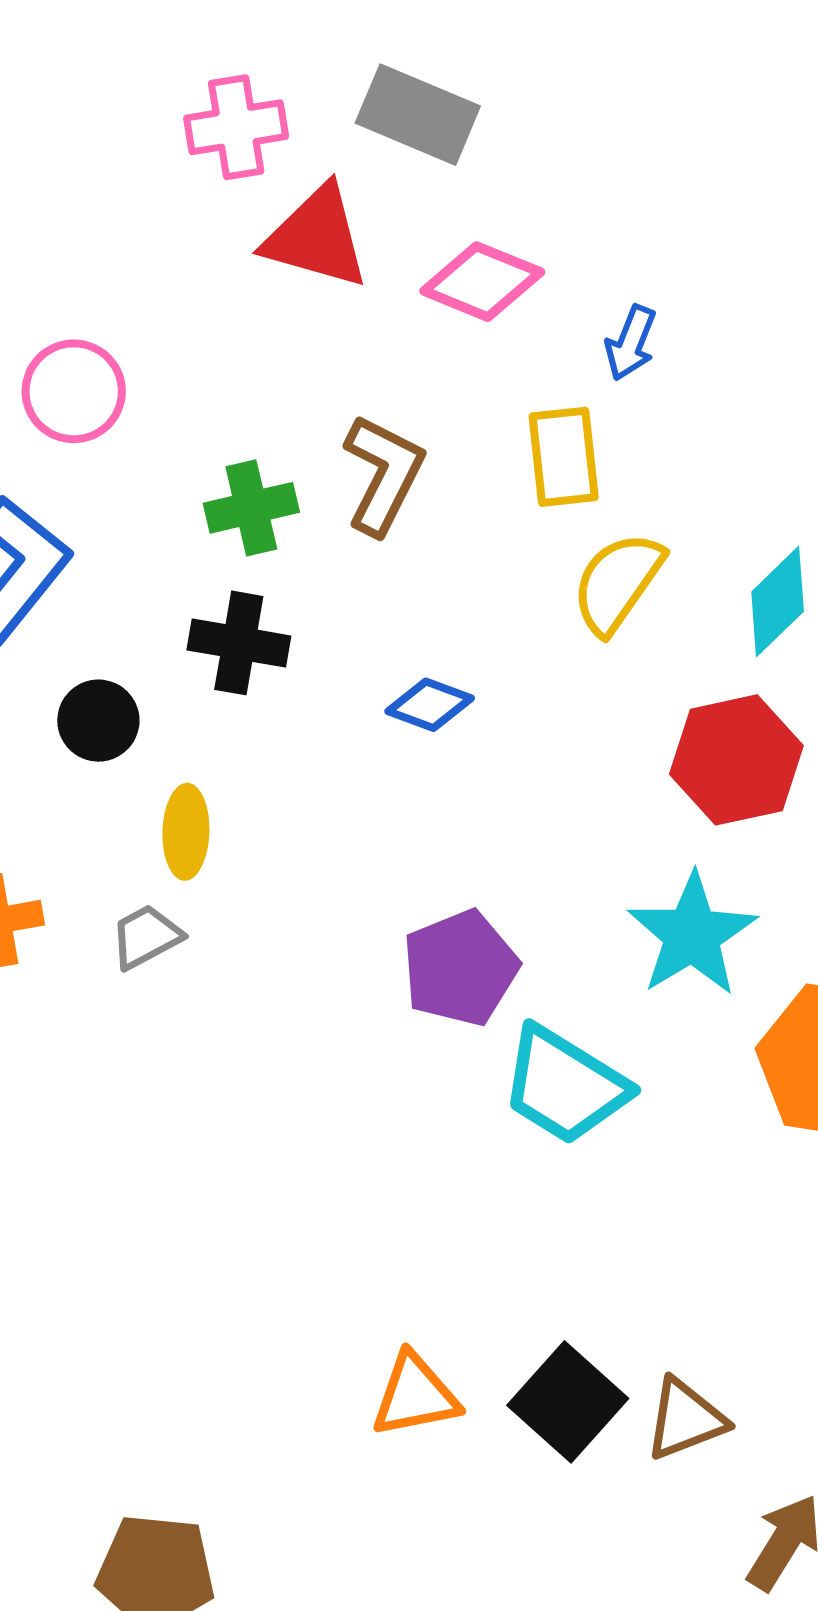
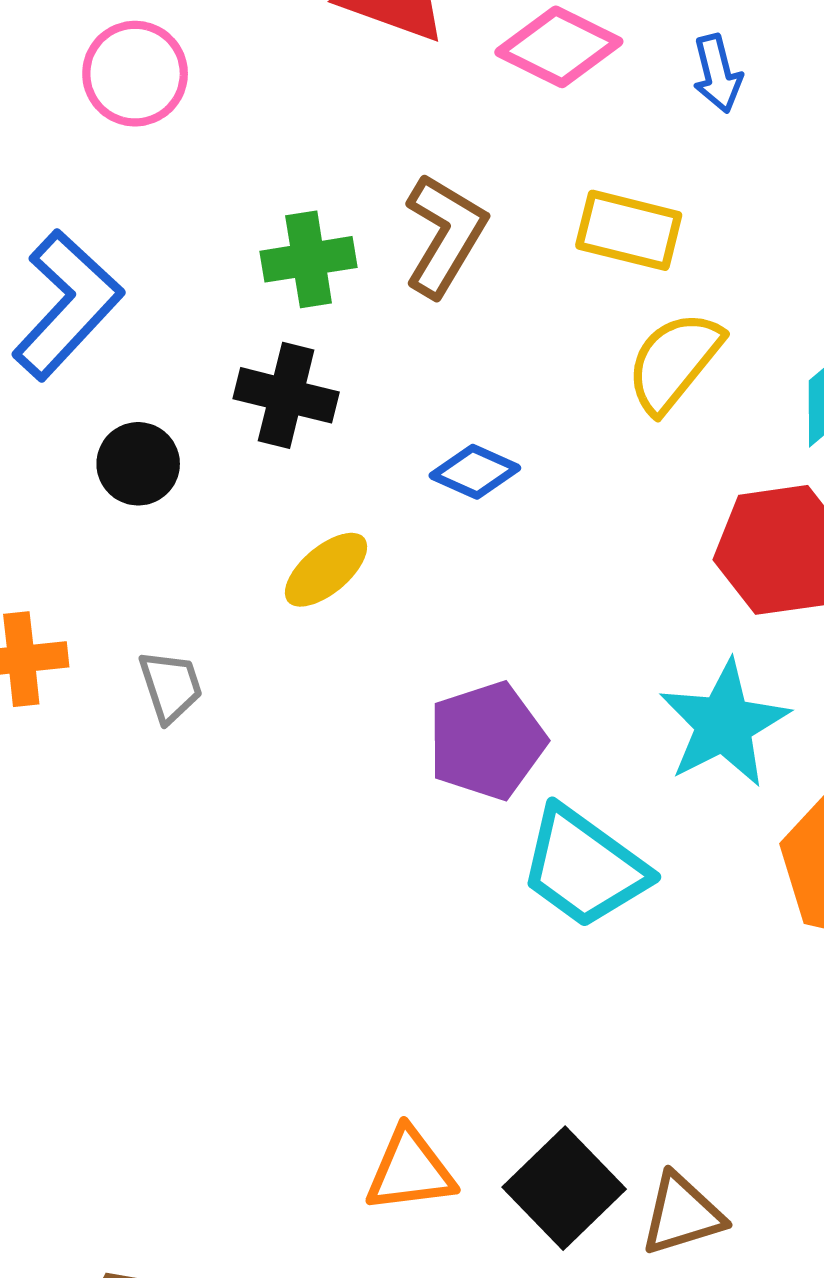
blue arrow: (631, 343) -> (717, 74), moved, turned -40
pink circle: (74, 391) -> (135, 74), moved
yellow rectangle: (564, 457) -> (629, 230), turned -74
yellow ellipse: (186, 832) -> (326, 570), moved, turned 44
gray trapezoid: (146, 937) -> (171, 686), turned 96

